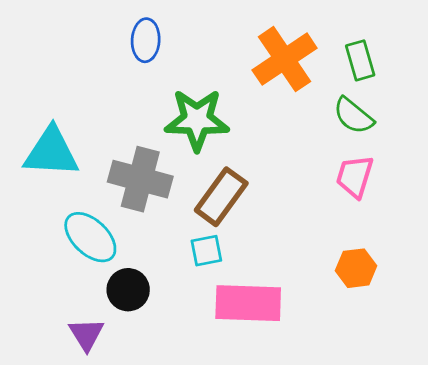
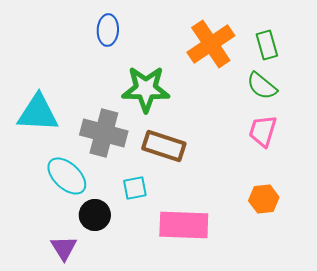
brown rectangle: (221, 197) -> (164, 146), turned 72
cyan square: (206, 251) -> (135, 188), moved

